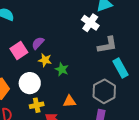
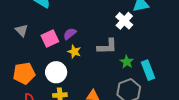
gray L-shape: (107, 45) -> (107, 46), moved
green star: (62, 69) -> (127, 62), moved

